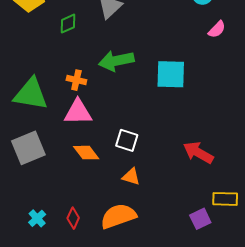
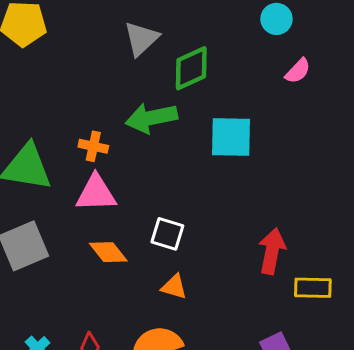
green diamond: (68, 24) -> (191, 68), moved, size x1.5
red arrow: (198, 153) -> (272, 251), turned 72
yellow rectangle: (225, 199) -> (313, 288), moved

